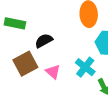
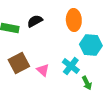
black semicircle: (44, 41) -> (35, 21), moved

